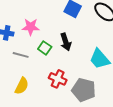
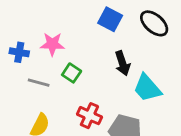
black arrow: (66, 42) -> (122, 63), moved

